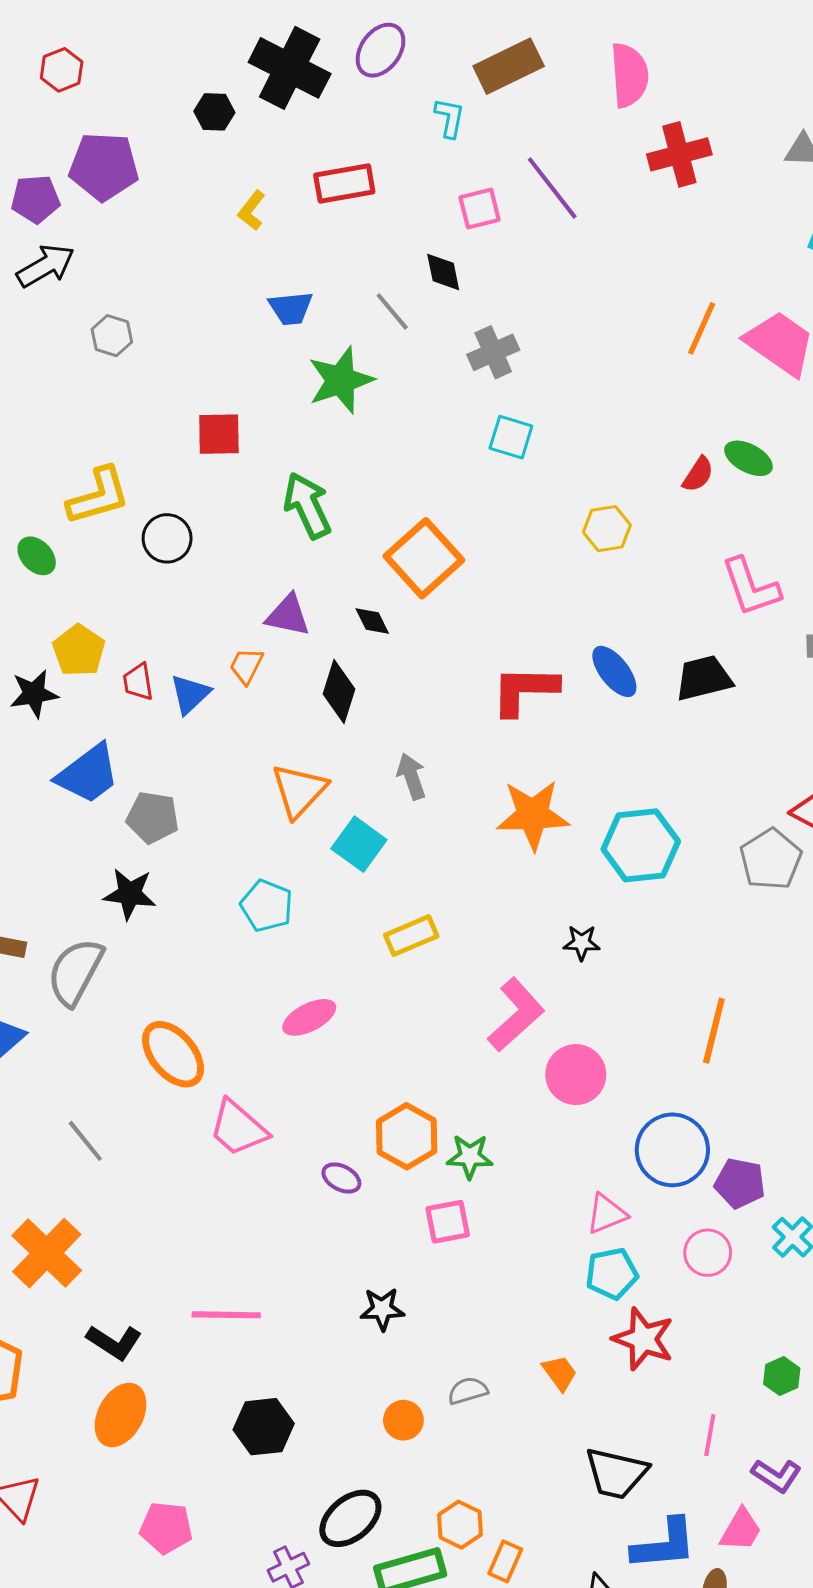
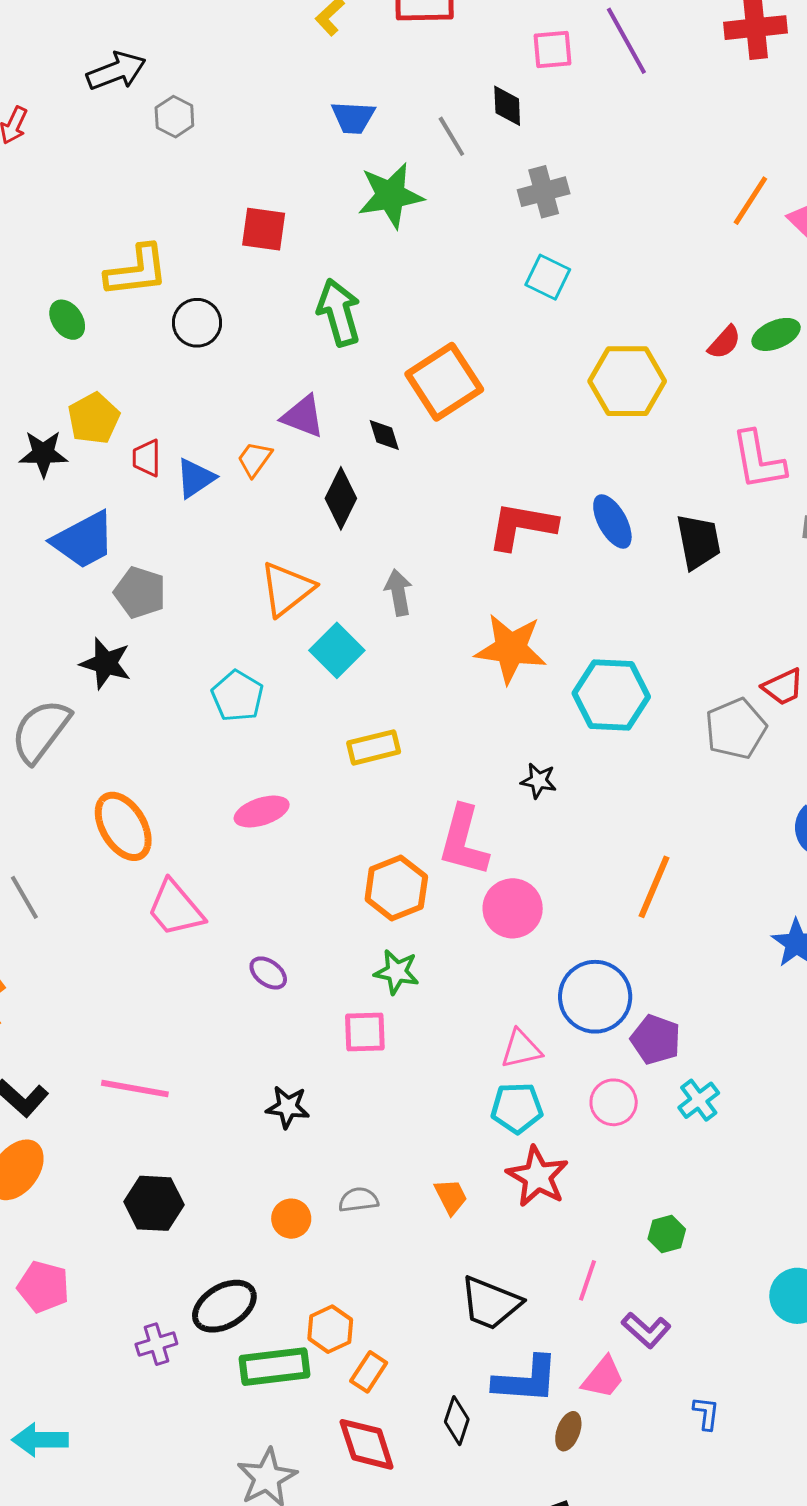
black arrow: (46, 266) -> (116, 71), moved
green ellipse: (749, 458) -> (776, 334), turned -60
yellow hexagon: (607, 529) -> (627, 381), size x1.6
black trapezoid: (704, 678) -> (698, 542), turned 84
pink L-shape: (516, 1015) -> (463, 841), turned 138
orange hexagon: (407, 1136) -> (396, 888), moved

